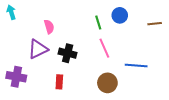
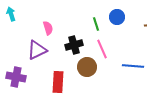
black cross: (68, 53) -> (74, 45), moved, turned -30
red rectangle: (59, 82) -> (58, 82), size x1.5
brown circle: (107, 83) -> (87, 67), moved

